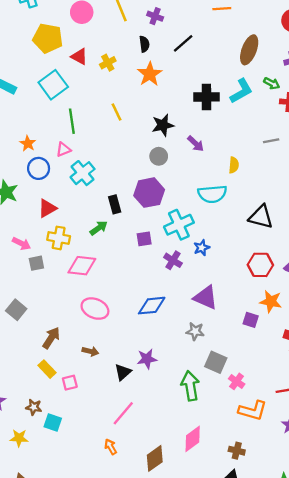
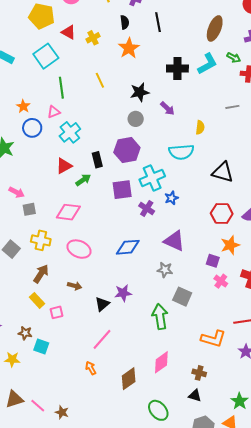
black line: (183, 43) -> (158, 22), turned -60
red triangle: (47, 208) -> (64, 166), moved
yellow cross: (59, 238) -> (41, 240), moved
purple square: (144, 239) -> (122, 190), size x1.5
orange star: (271, 301) -> (230, 245), turned -30
pink cross: (237, 381) -> (221, 281), moved

